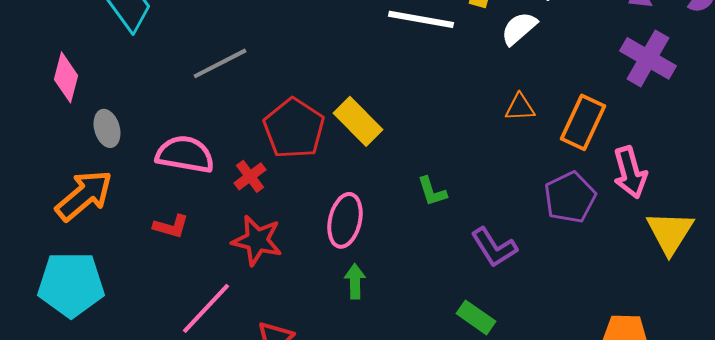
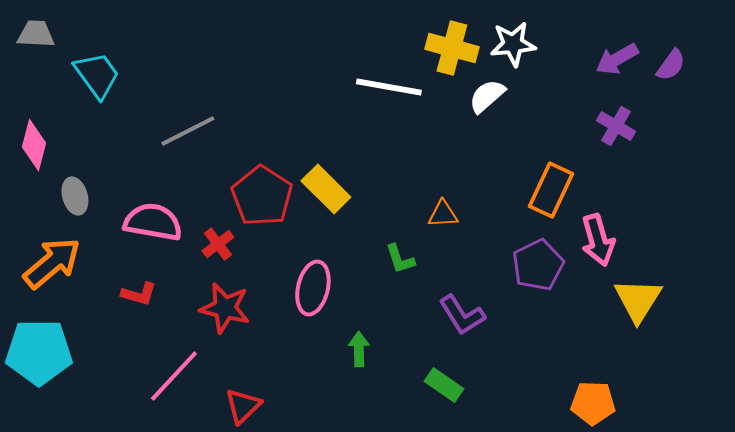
purple cross: (648, 58) -> (616, 126), size x0.7
orange triangle: (520, 107) -> (443, 214), moved
green arrow: (355, 281) -> (359, 349), moved

